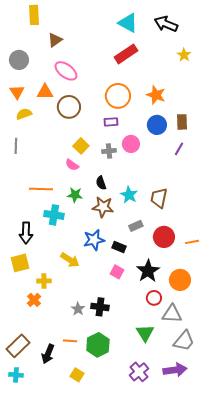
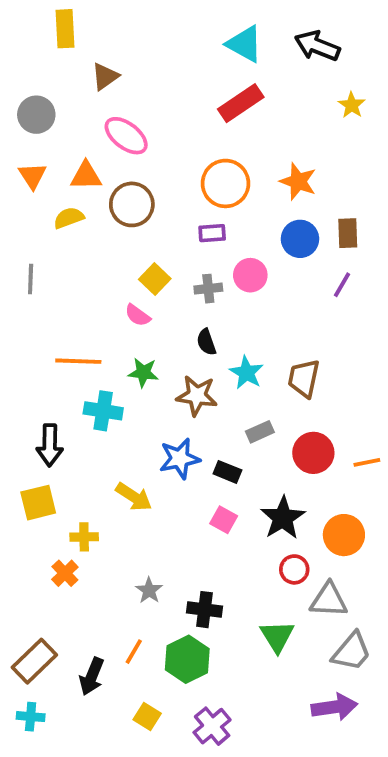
yellow semicircle: (24, 114) -> (69, 218), moved
black semicircle: (101, 183) -> (206, 342), moved
black cross: (100, 307) -> (204, 610), moved
orange line: (70, 341) -> (134, 652), turned -64
purple cross: (139, 372) -> (212, 726), moved

